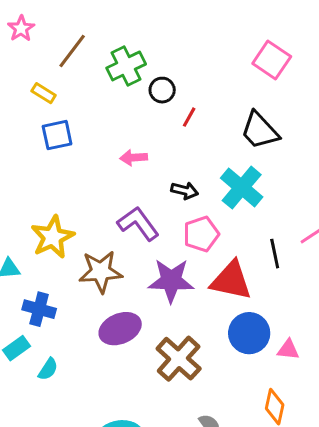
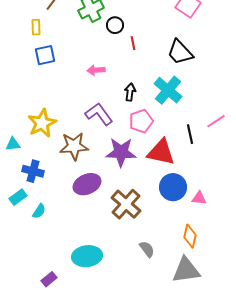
yellow rectangle: (44, 93) -> (36, 27), turned 56
red line: (189, 117) -> (133, 43), turned -40
black arrow: (185, 191) -> (130, 92), turned -96

